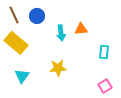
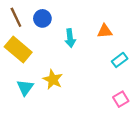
orange triangle: (81, 29) -> (105, 31), moved
cyan rectangle: (104, 52) -> (120, 60), turned 48
yellow star: (58, 68) -> (53, 80), moved, turned 30

